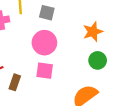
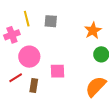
pink circle: (44, 43) -> (29, 57), moved

